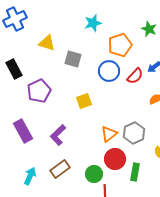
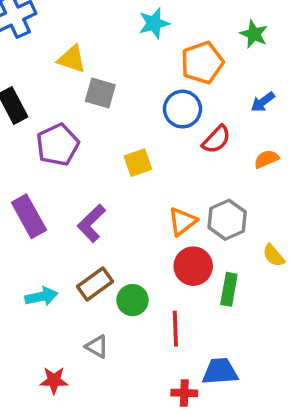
gray square: (73, 59) -> (100, 93), moved
red semicircle: (135, 76) -> (216, 139), moved
green circle: (94, 174) -> (133, 300), moved
cyan arrow: (30, 176) -> (41, 297), turned 54

